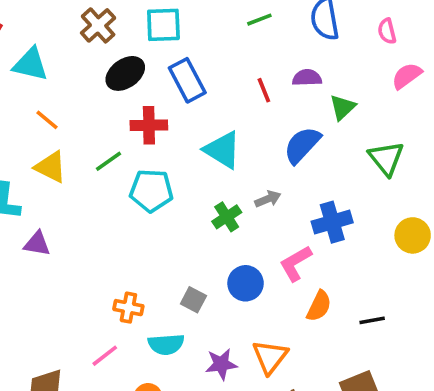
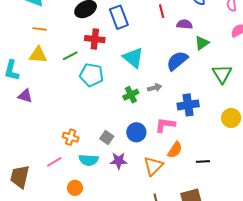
red line: (264, 90) -> (162, 11), moved
orange line: (47, 120) -> (40, 29), turned -40
yellow triangle: (51, 167) -> (38, 55), turned -30
pink L-shape: (296, 263) -> (165, 125), turned 30
orange triangle: (270, 357) -> (153, 166), moved
purple star: (221, 364) -> (119, 161), moved

